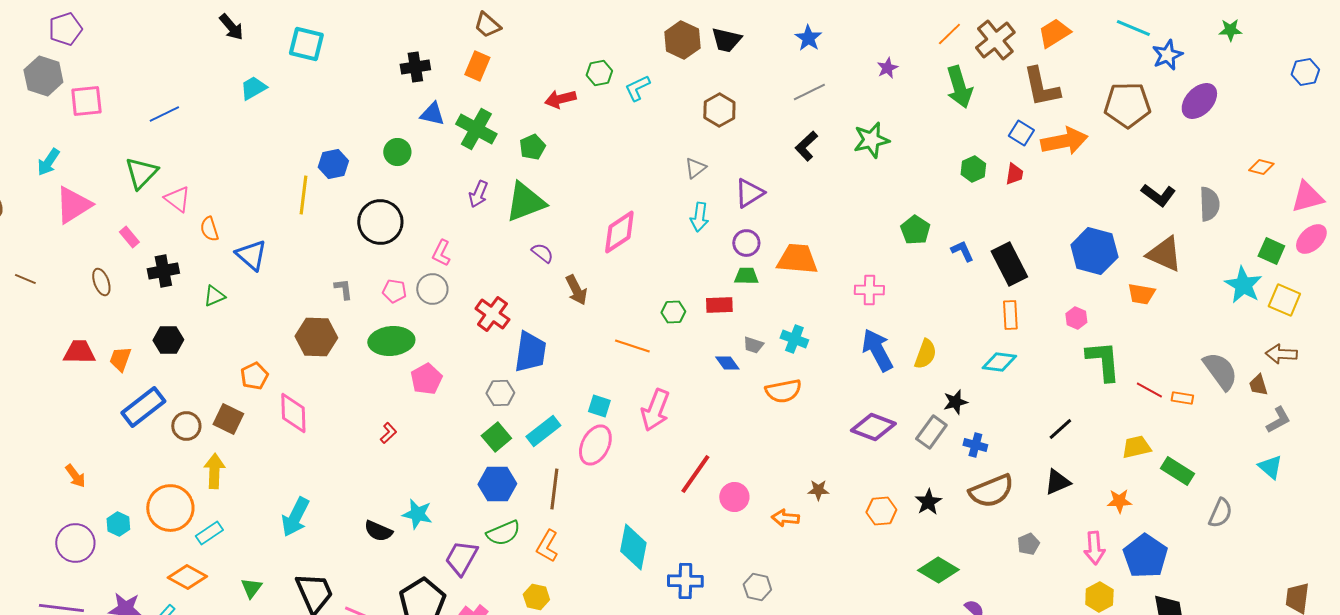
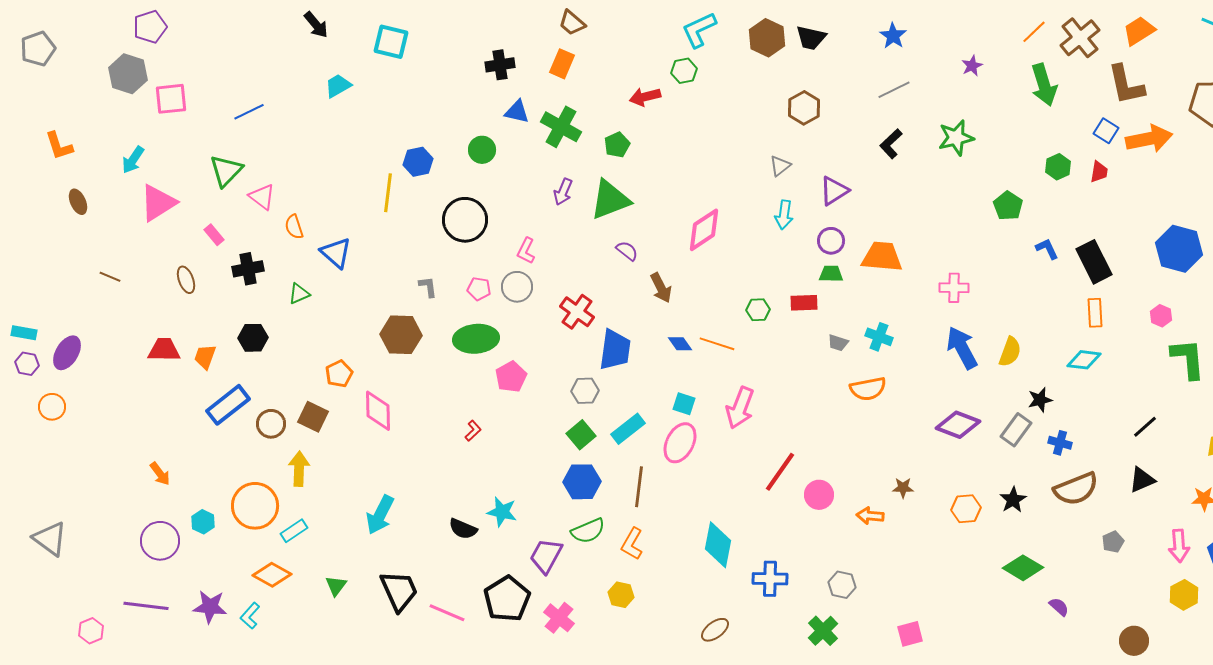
cyan L-shape: (637, 88) -> (699, 30), moved, size x1.4
green pentagon: (915, 230) -> (1008, 206), moved
blue diamond: (727, 363) -> (680, 344), moved

